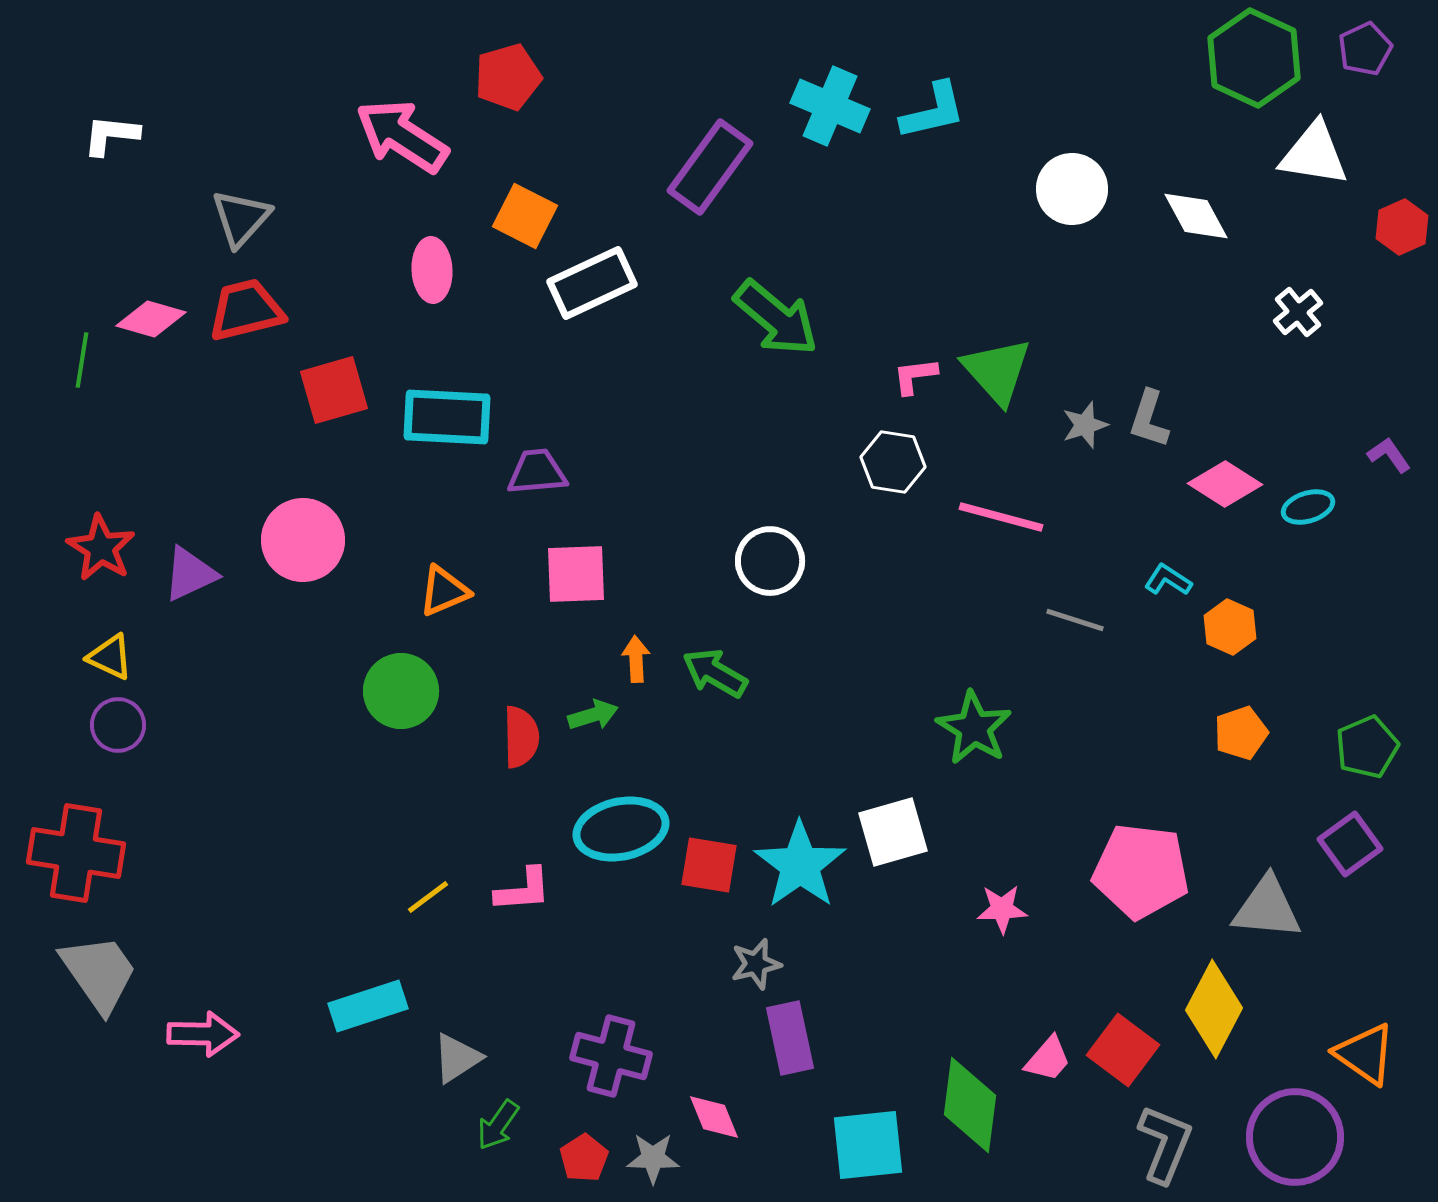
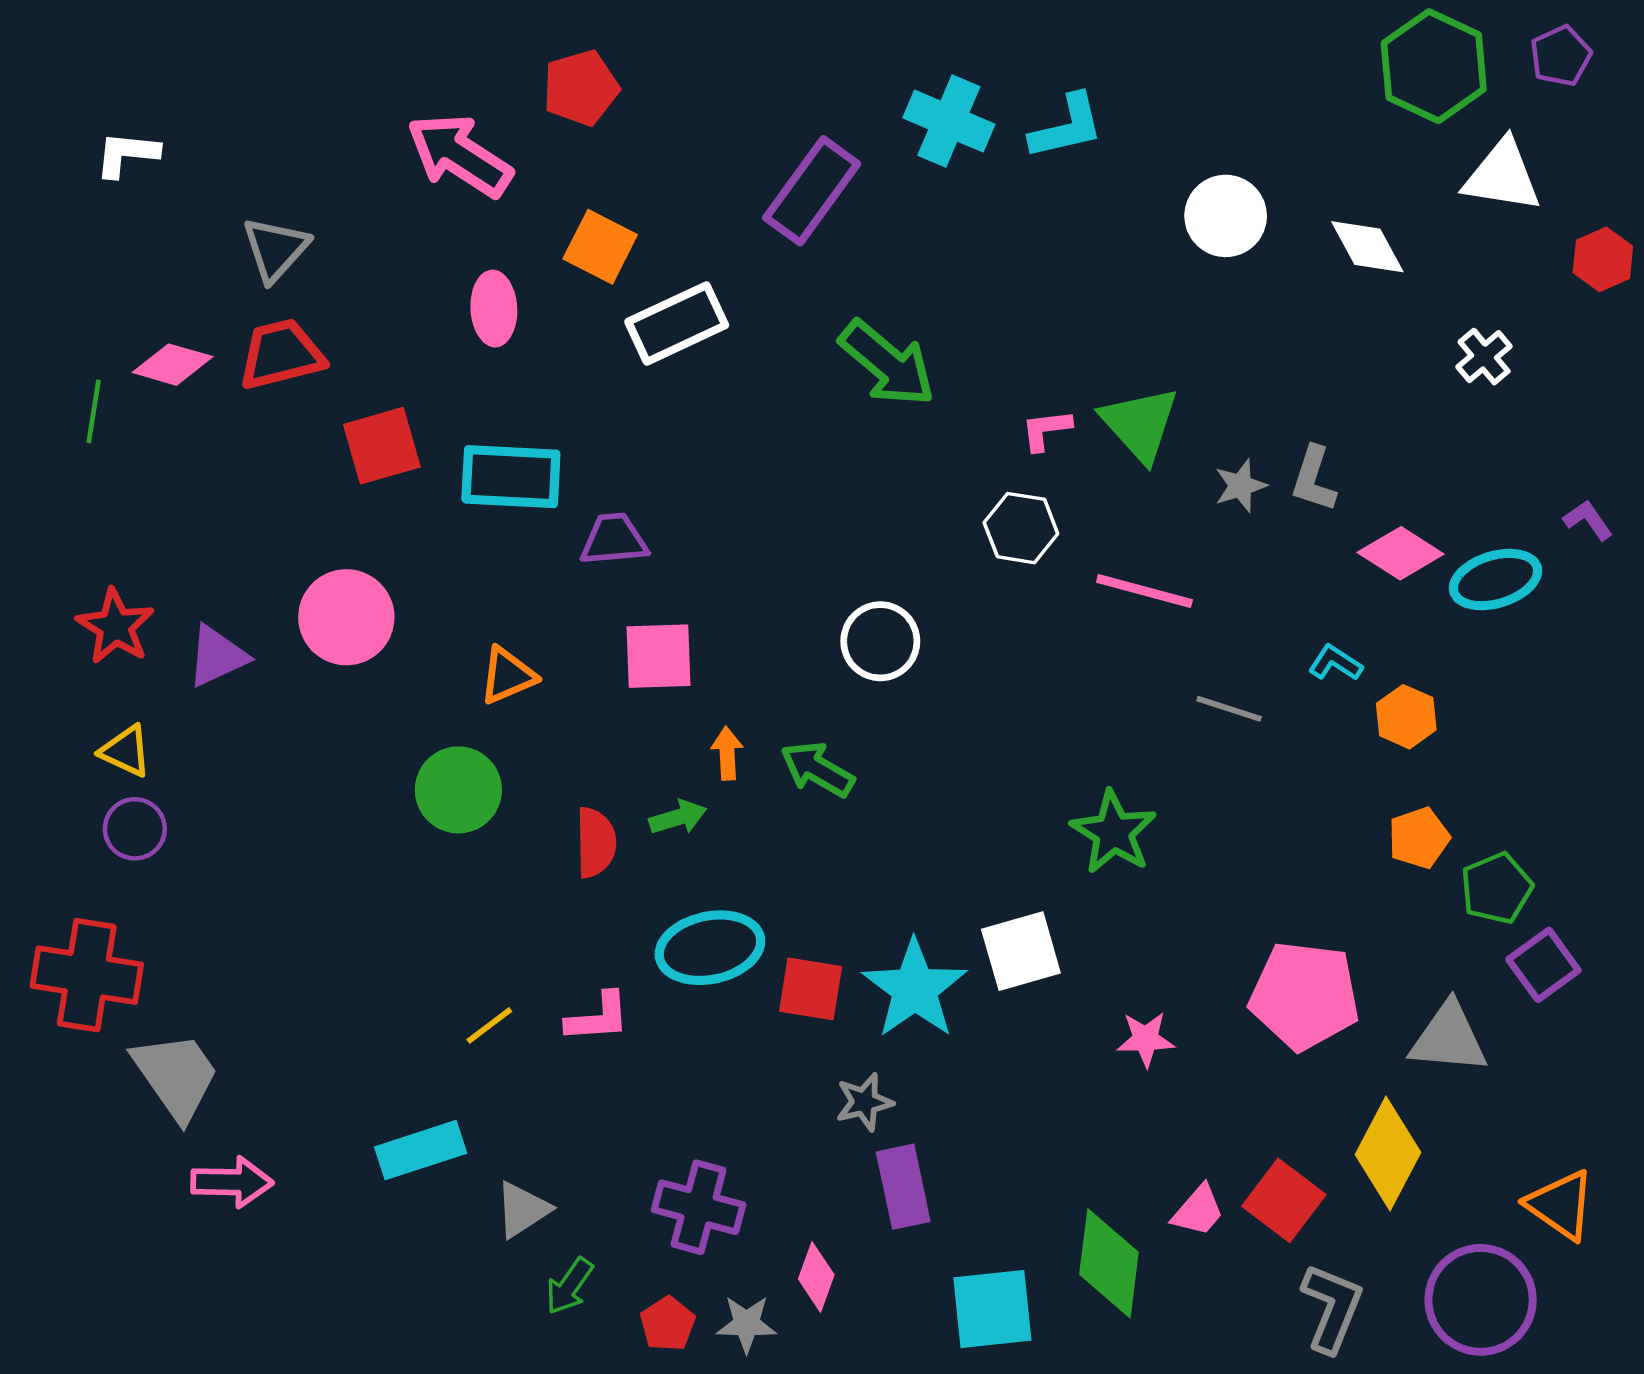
cyan ellipse: (1308, 507) -> (1495, 580), size x1.5
green pentagon: (1367, 747) -> (1497, 888), moved
gray trapezoid: (99, 973) -> (176, 1076), moved
pink diamond: (714, 1117) -> (816, 1277), turned 42

